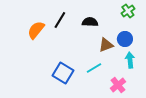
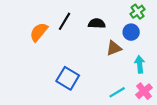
blue circle: (125, 39) -> (131, 32), moved
cyan line: (94, 68) -> (117, 92), moved
pink cross: (118, 85) -> (144, 91), moved

